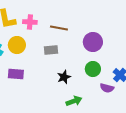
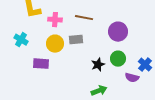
pink cross: (30, 22) -> (55, 20), moved
yellow circle: (17, 45) -> (55, 44), moved
black star: (64, 77) -> (98, 65), moved

